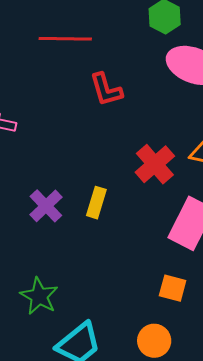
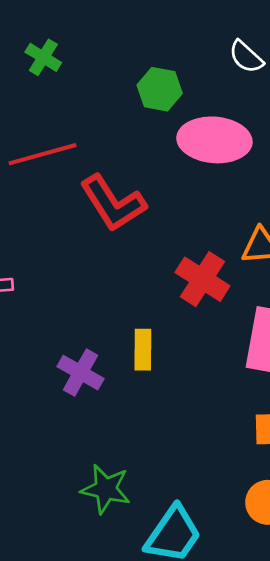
red L-shape: (106, 90) -> (113, 203), size x1.4

